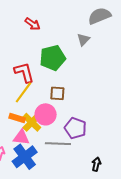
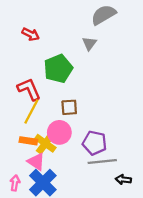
pink triangle: (21, 137) -> (36, 162), turned 36
gray line: (58, 144) -> (102, 162), moved
black arrow: (96, 164) -> (123, 180), turned -88

